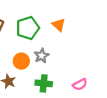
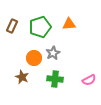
orange triangle: (59, 25) -> (69, 24), turned -48

